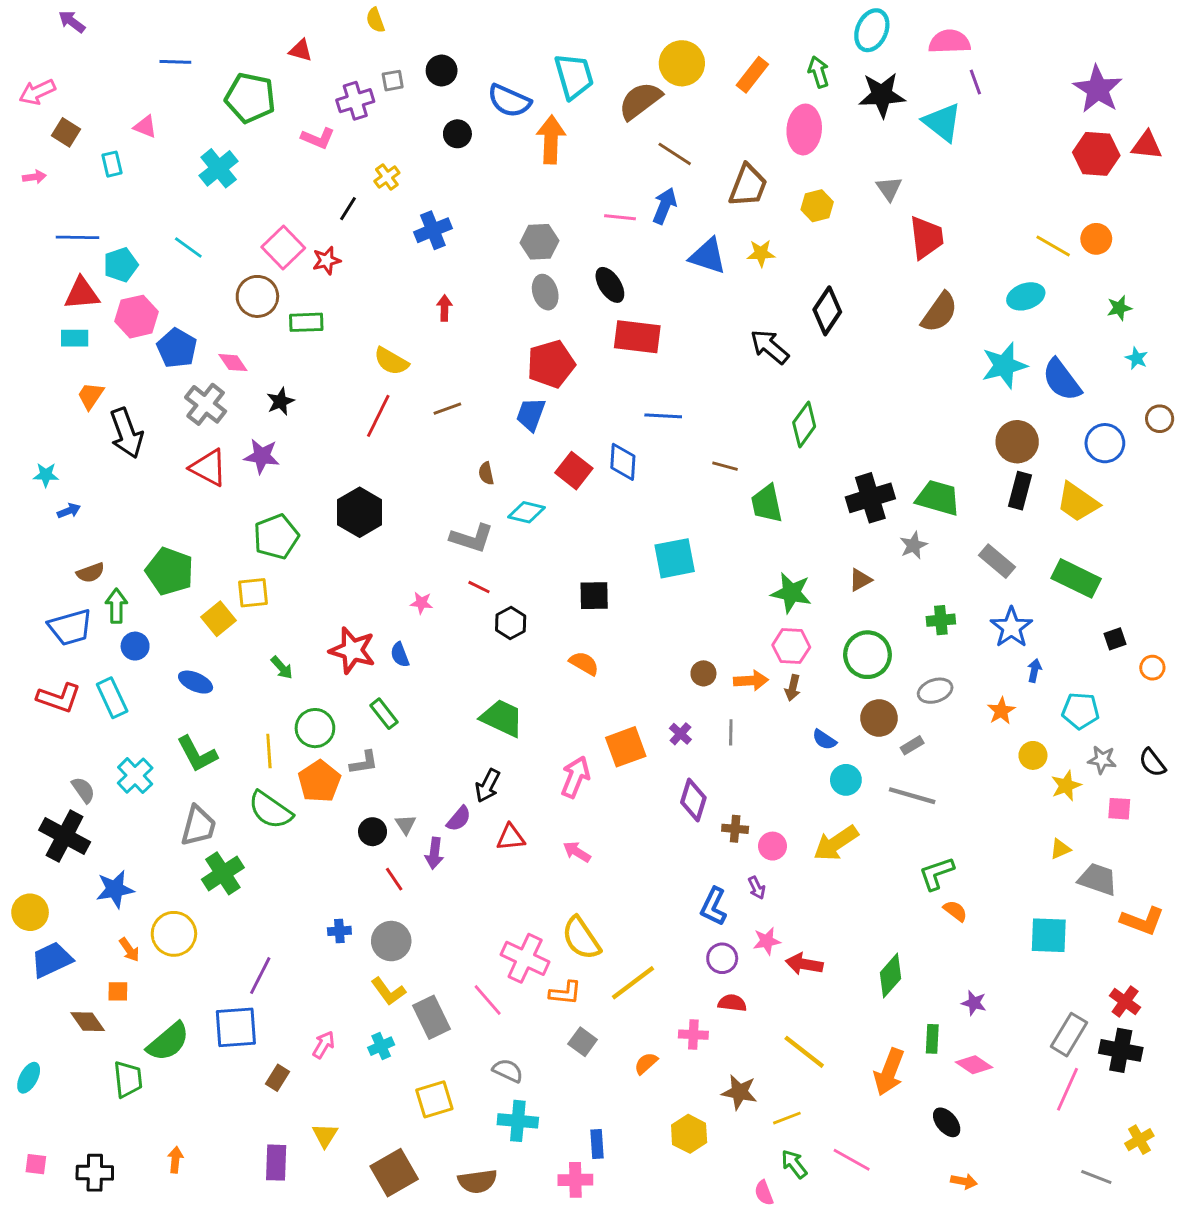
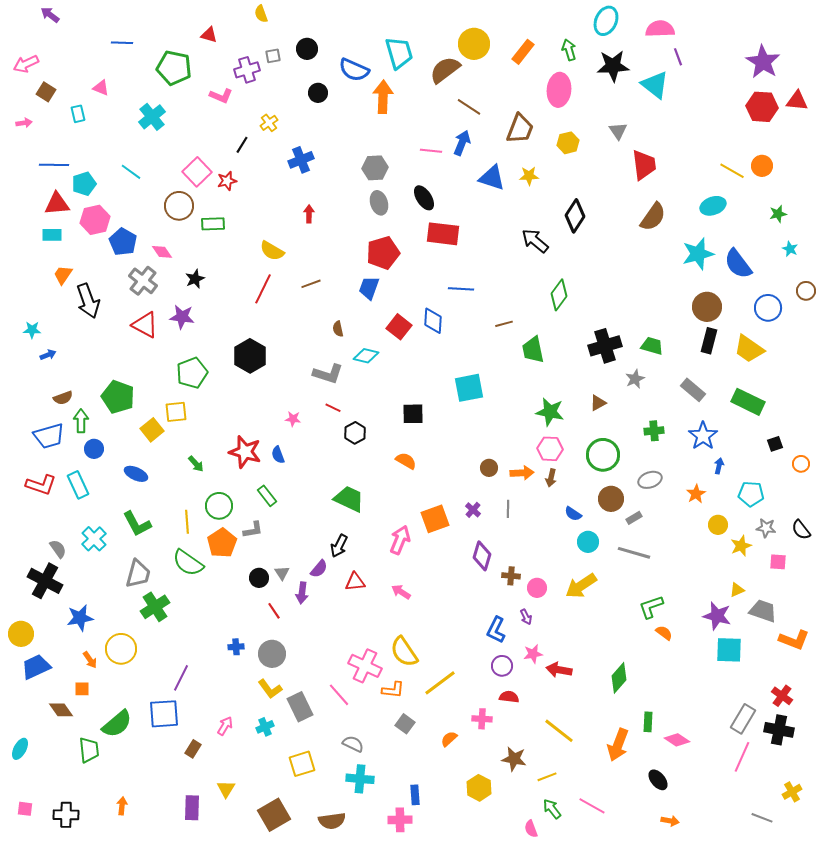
brown line: (725, 466) -> (504, 324), turned -30
green trapezoid: (938, 498) -> (652, 346), size x0.7
purple star: (974, 1003) -> (717, 616), moved, size x1.6

